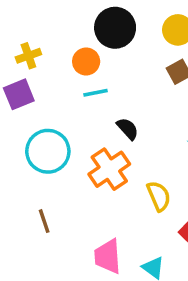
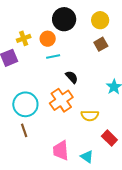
yellow cross: (28, 56) -> (24, 38), moved
cyan circle: (48, 151) -> (25, 104), moved
yellow semicircle: (159, 196) -> (90, 116), turned 114

